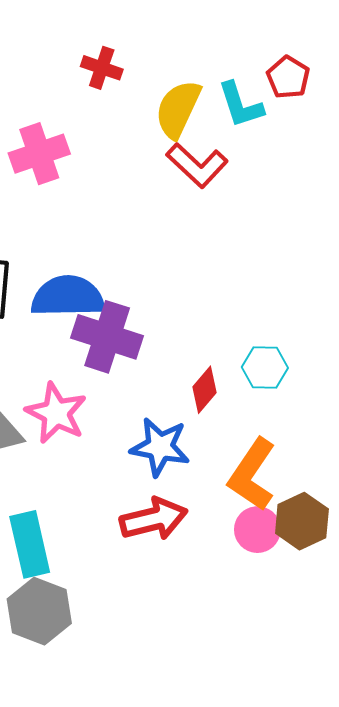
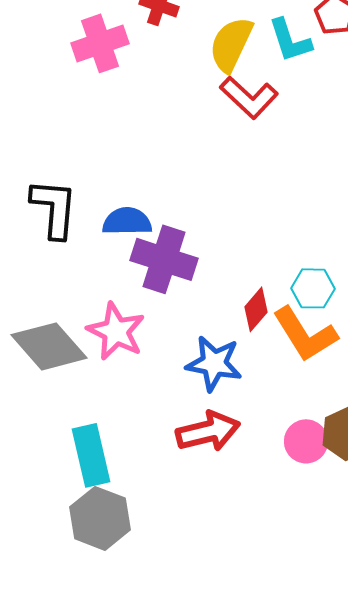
pink cross: (39, 154) -> (100, 43), moved
blue semicircle: (68, 297) -> (127, 221), size x0.7
orange L-shape: (252, 474) -> (305, 334), moved, turned -66

